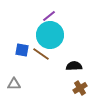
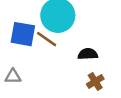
blue square: (22, 50) -> (23, 34), size x1.5

